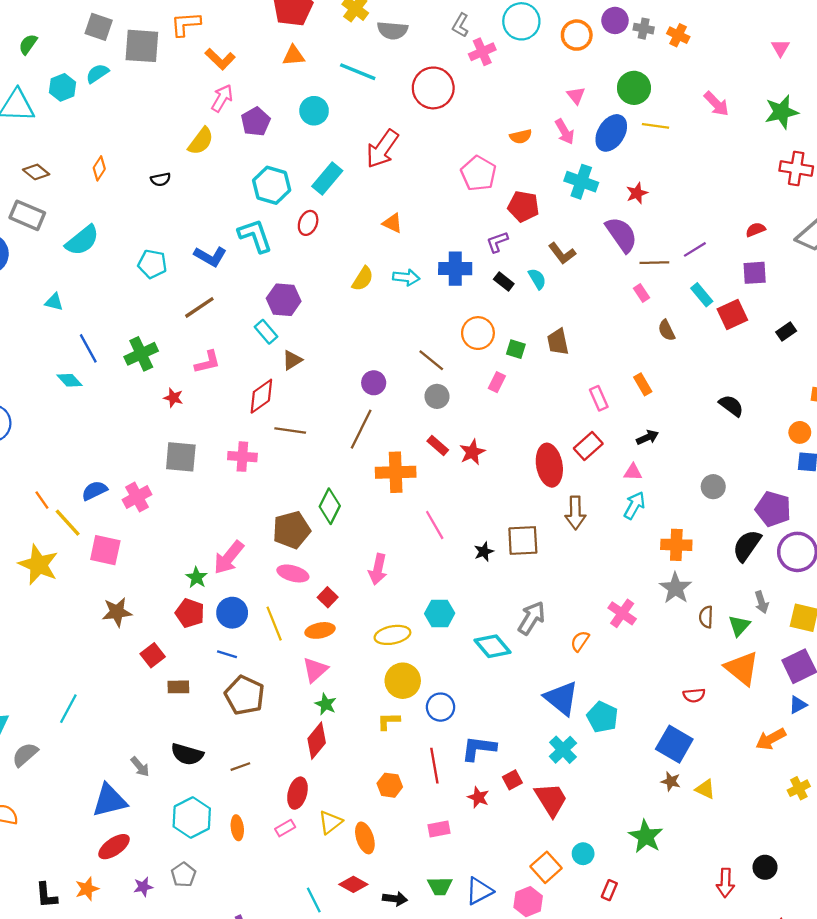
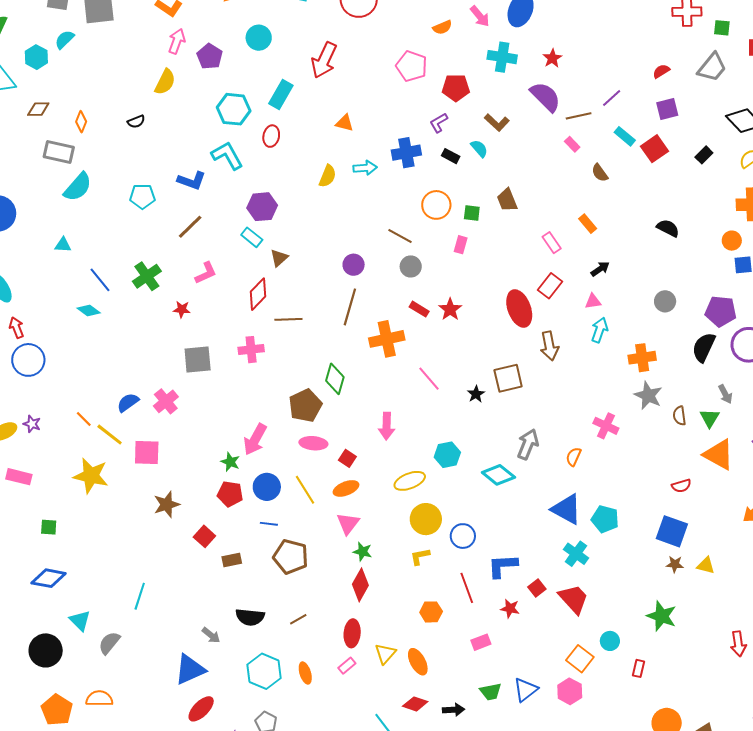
brown diamond: (36, 172) -> (38, 109), moved, turned -30
gray rectangle: (27, 215) -> (59, 152), moved

